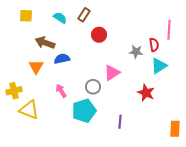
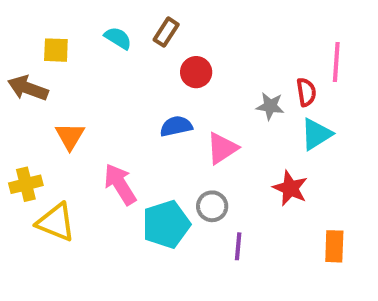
yellow square: (26, 16) -> (56, 50), moved
brown arrow: (45, 43) -> (28, 88), moved
blue semicircle: (62, 59) -> (176, 126), moved
gray circle: (93, 87) -> (212, 206), moved
pink arrow: (61, 91) -> (120, 184), size x1.5
orange rectangle: (175, 129) -> (334, 246), moved

